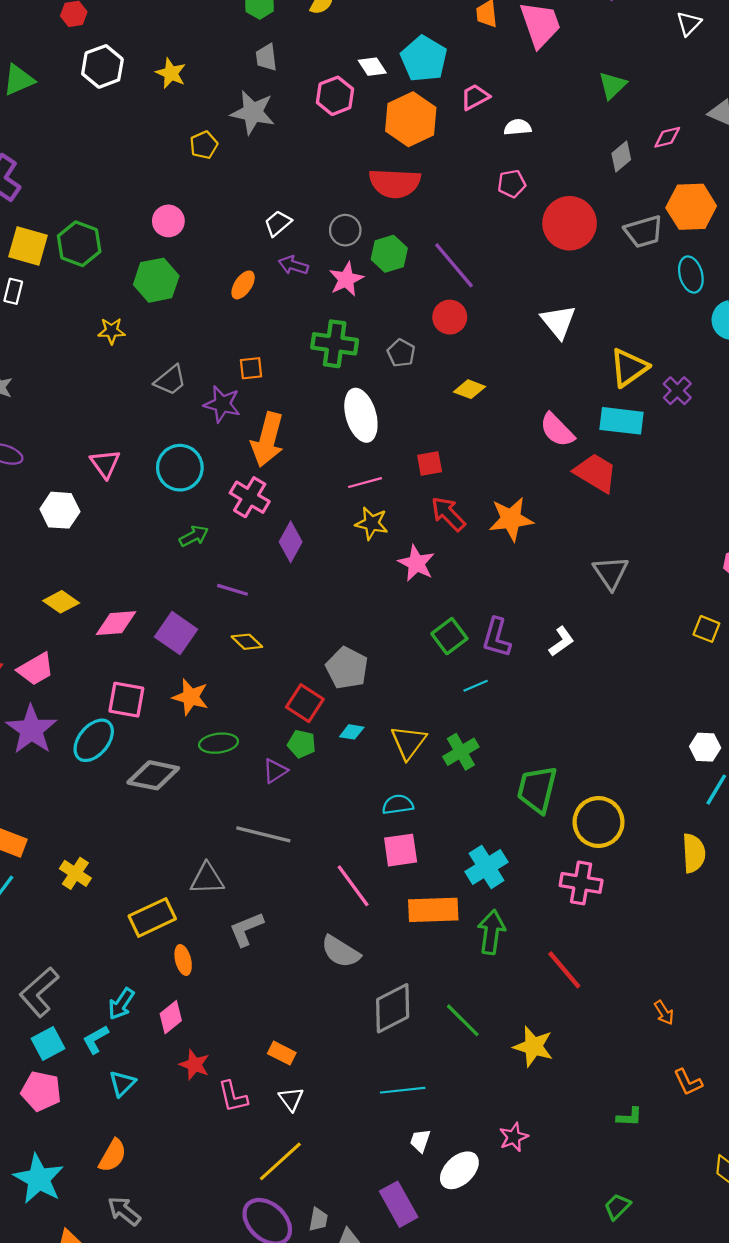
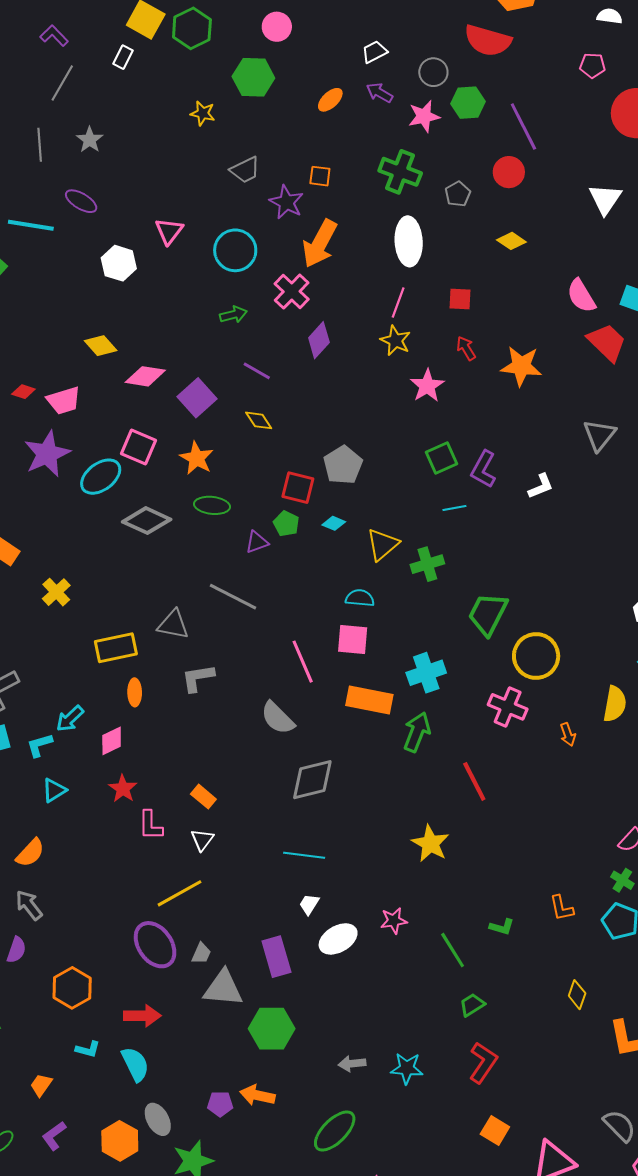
pink line: (365, 483) -> (398, 303), turned -68
red arrow: (448, 514) -> (466, 348), size x0.7
red square: (305, 703) -> (298, 488), turned -32
orange arrow: (664, 1013) -> (568, 734), moved
green line: (463, 1020) -> (453, 950), moved

